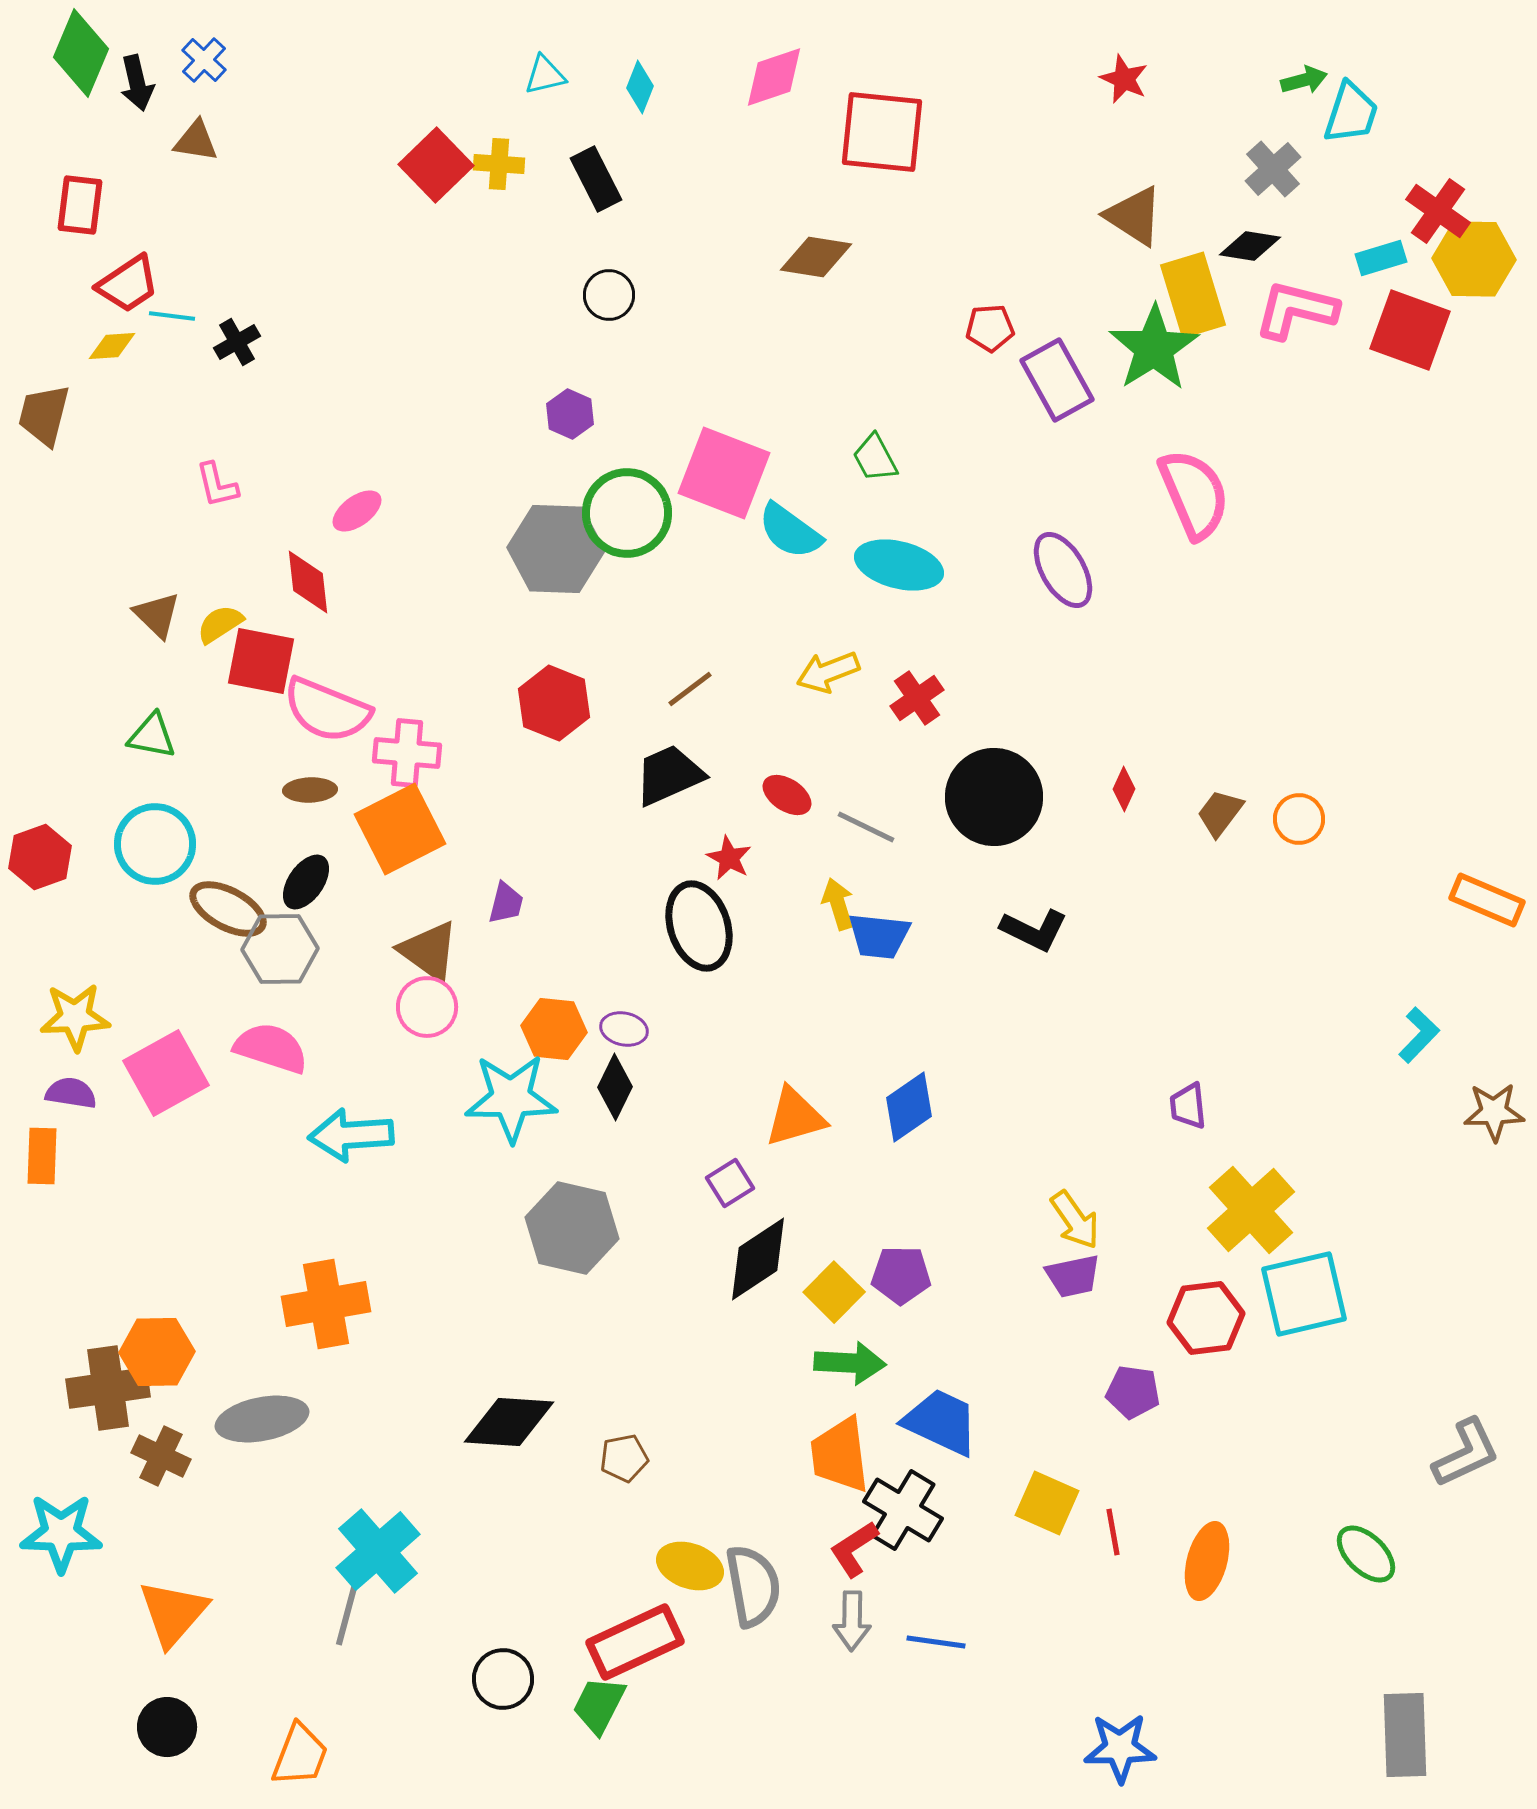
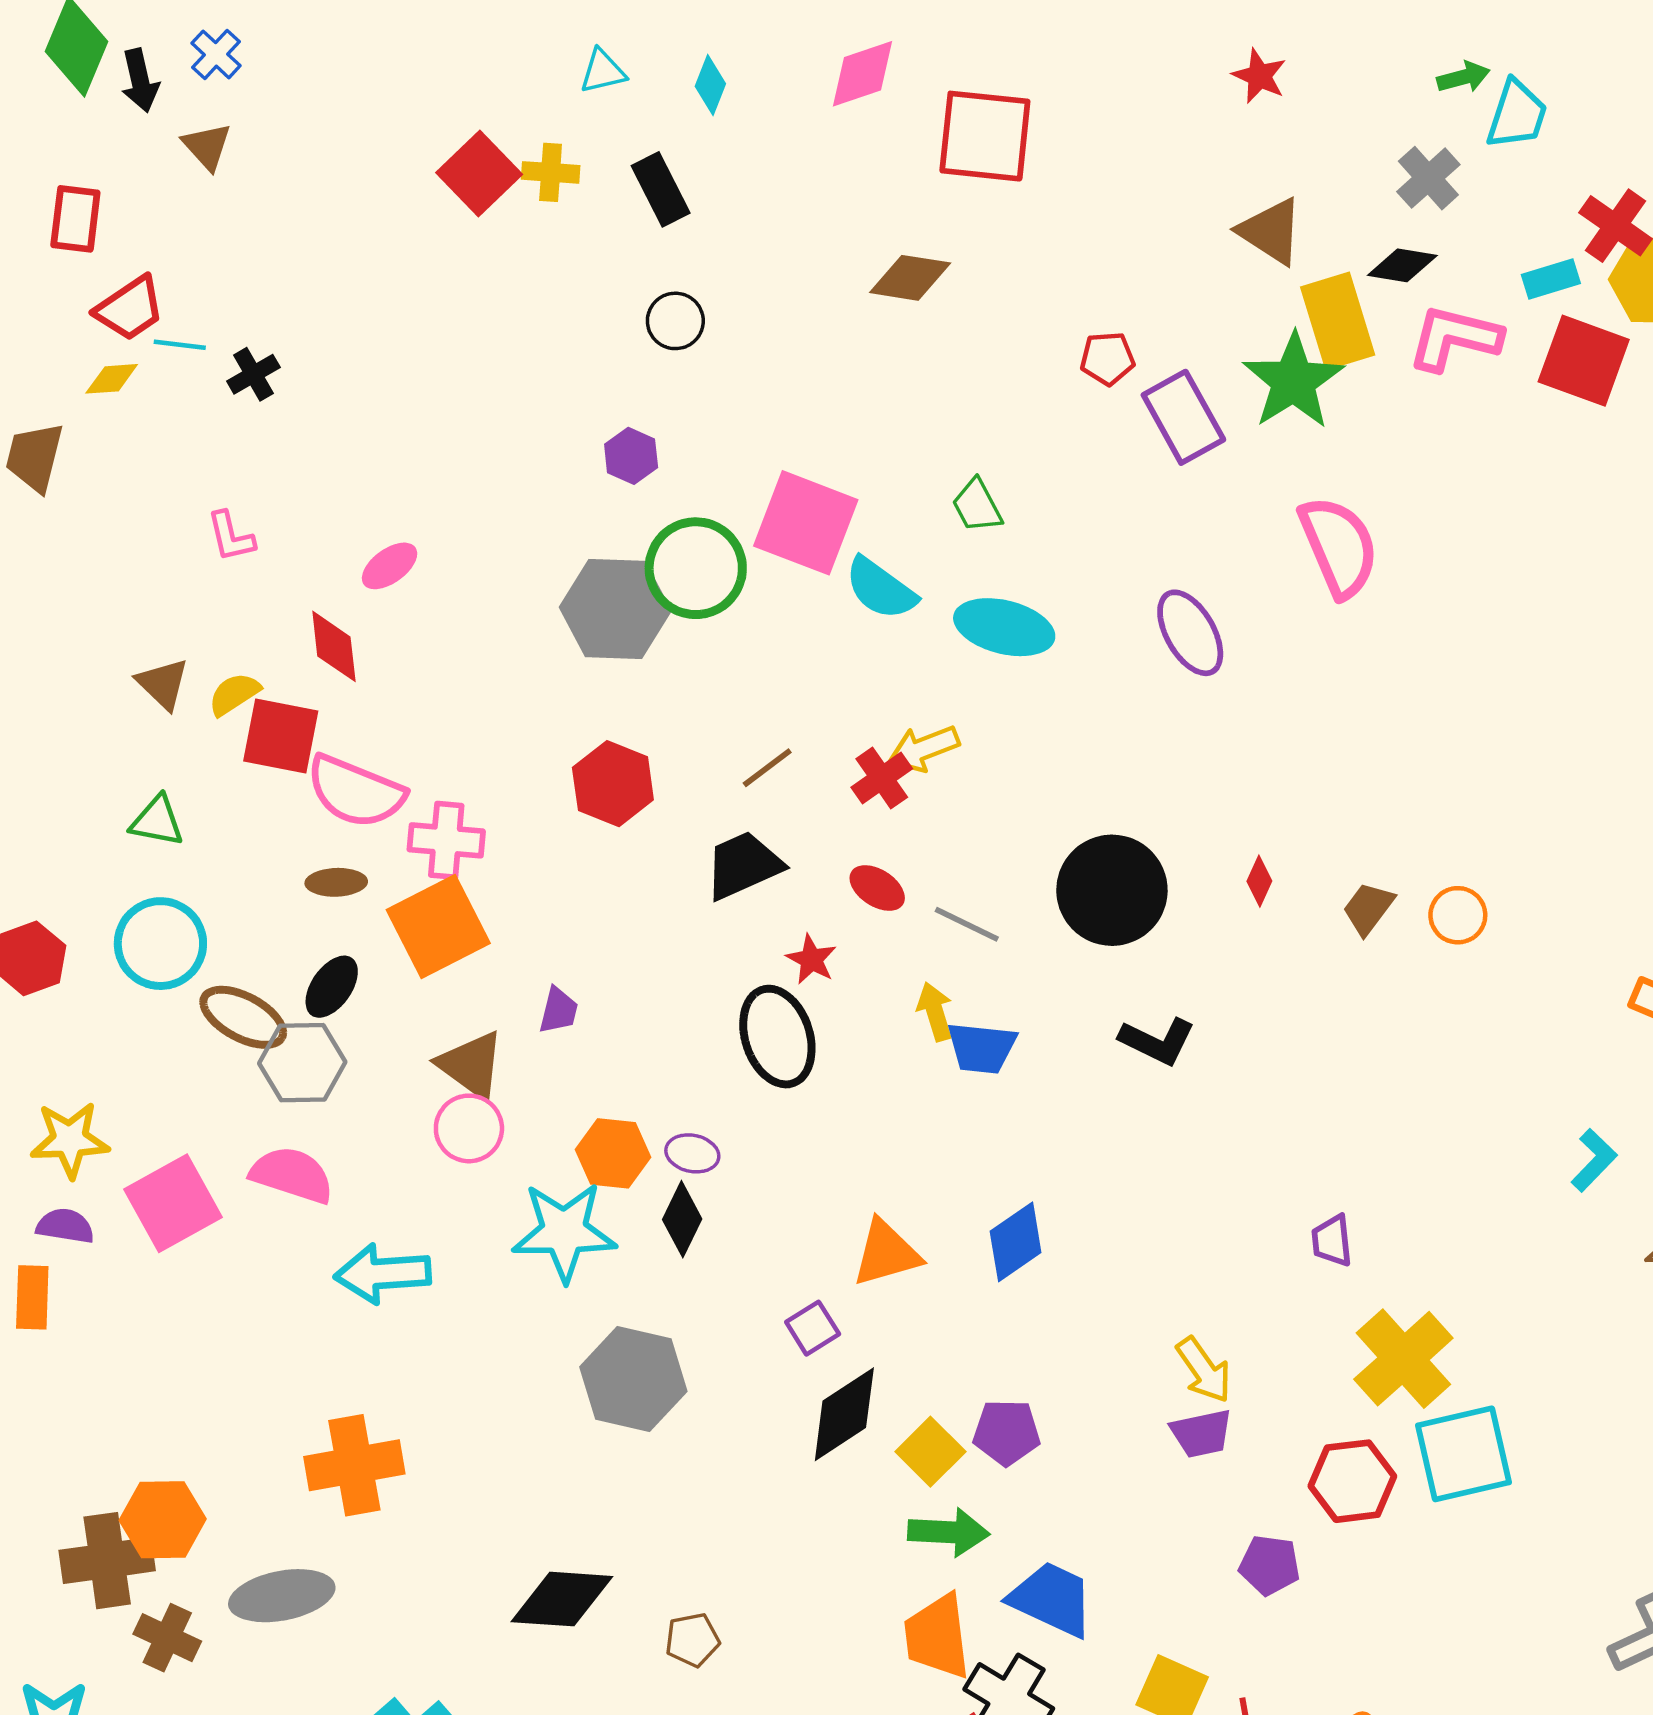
brown triangle: (196, 141) -> (207, 146), turned 39
red cross: (917, 698) -> (882, 778), moved

